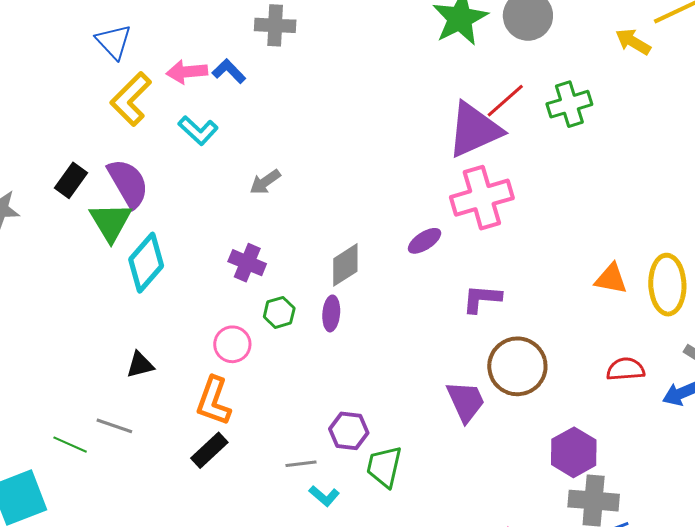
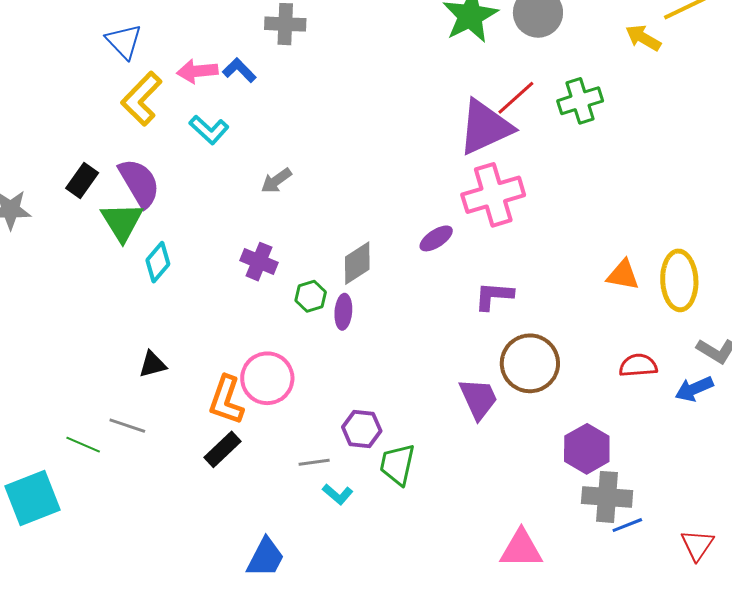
cyan diamond: (146, 263) -> (158, 262), size x0.7
green hexagon: (279, 312) -> (311, 296), moved
pink circle: (232, 344) -> (267, 378), moved, size x1.4

